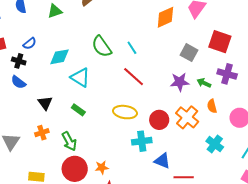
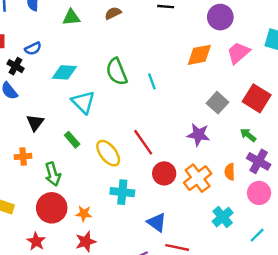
purple cross: (227, 74) -> (259, 161), moved
red line: (134, 77) -> (143, 142), moved
green arrow: (204, 83) -> (248, 135), moved
yellow ellipse: (125, 112) -> (108, 153), moved, turned 30
cyan cross: (142, 141) -> (122, 192), moved

